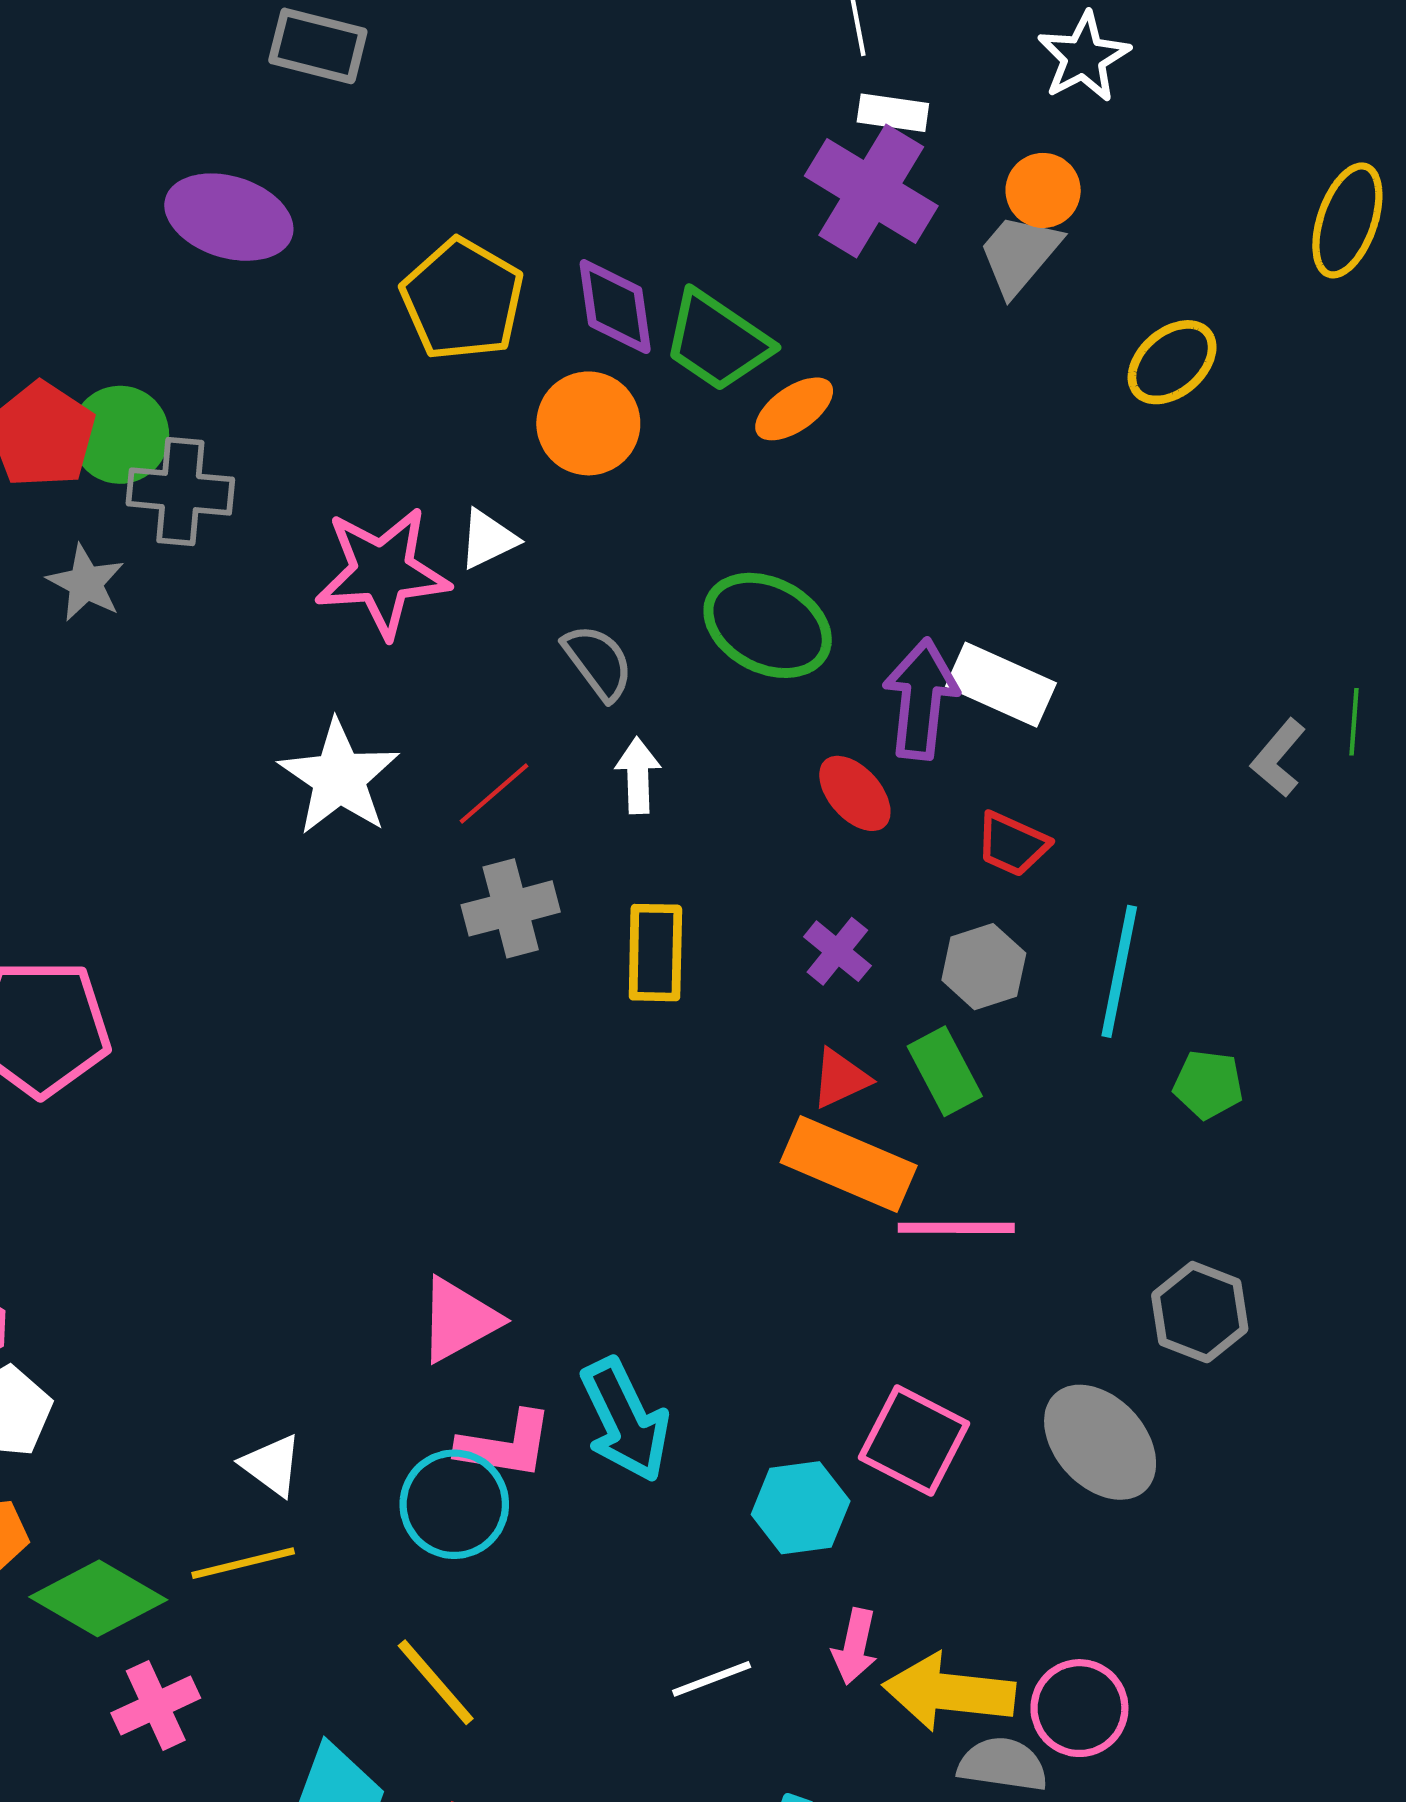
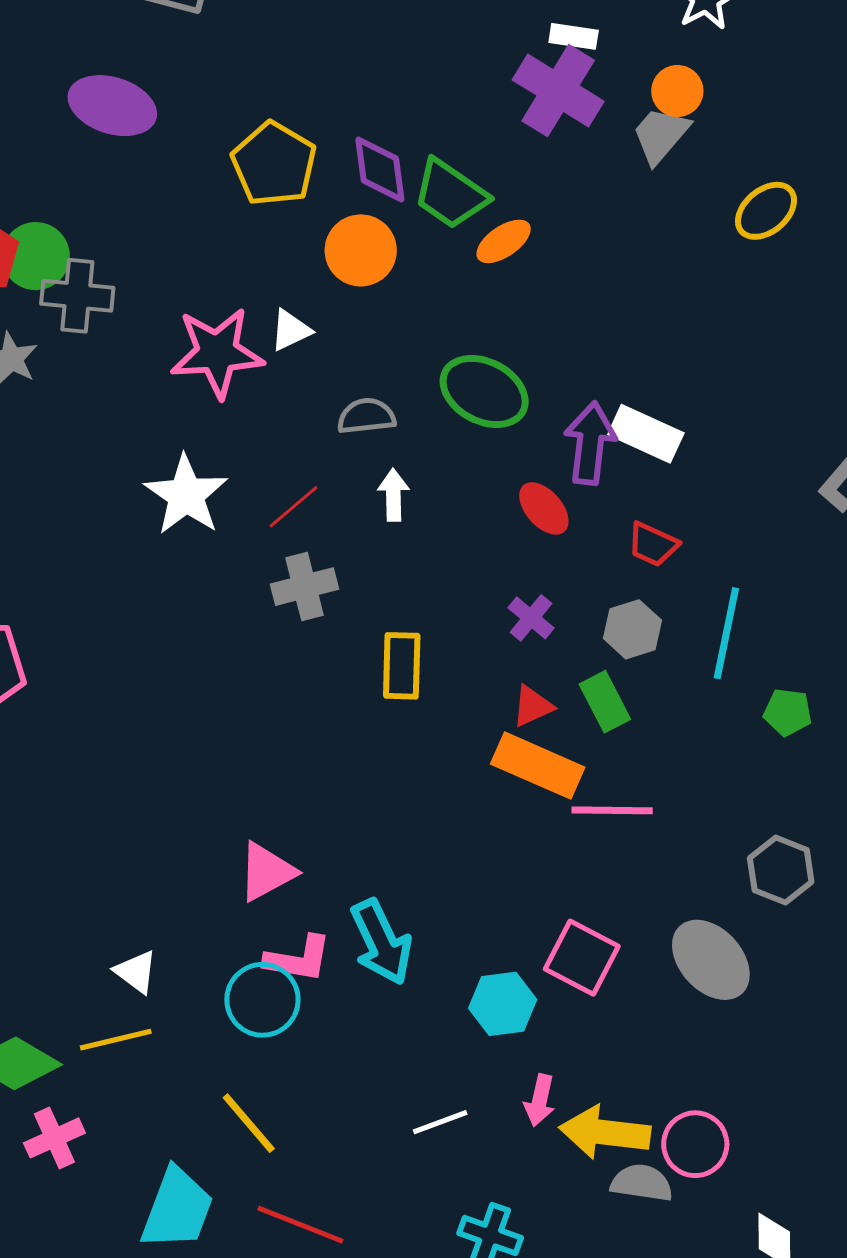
gray semicircle: (598, 662) -> (366, 416), turned -60
yellow rectangle: (655, 953) -> (402, 666), moved

